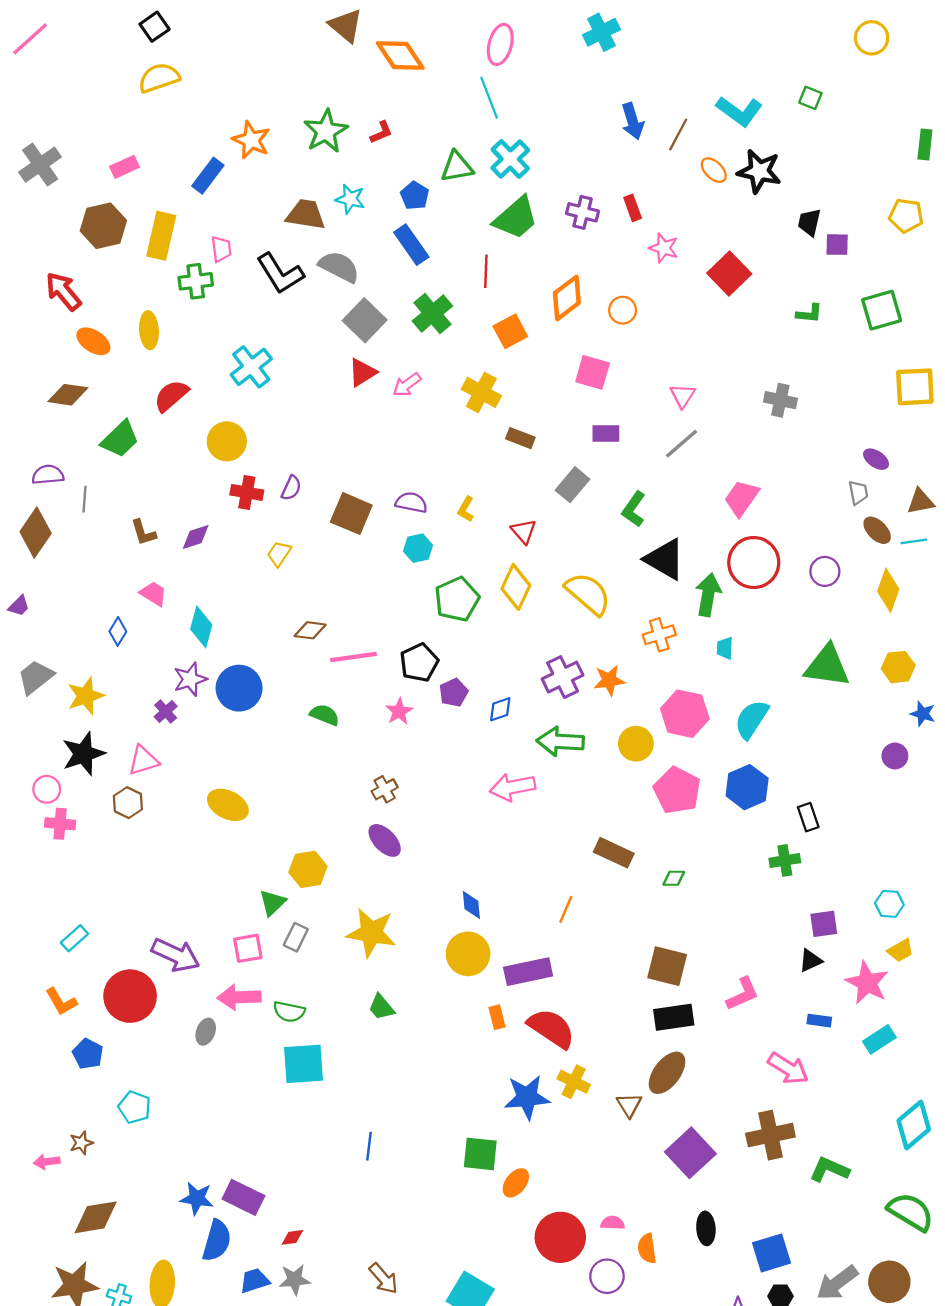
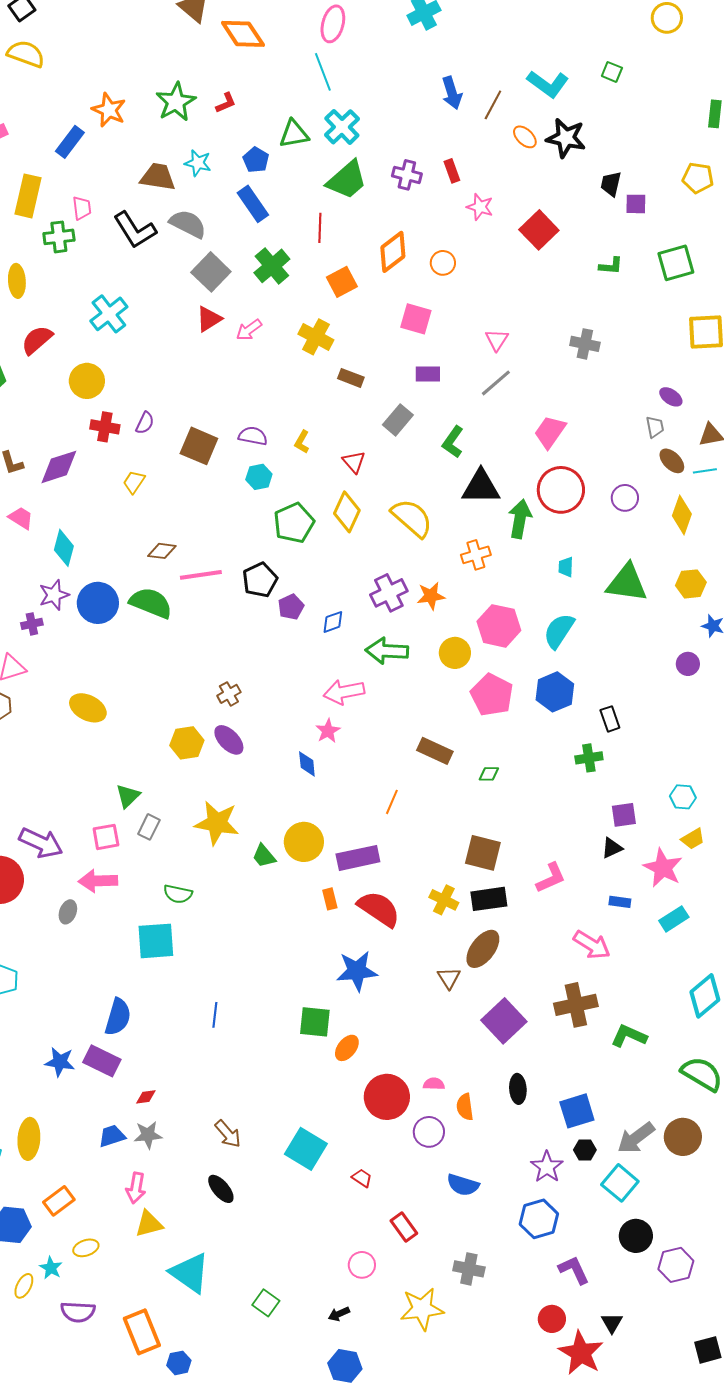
yellow semicircle: (159, 78) -> (26, 54), turned 39
purple diamond: (196, 537) -> (59, 467), size x1.5
black triangle: (665, 559) -> (481, 487), turned -30
cyan trapezoid: (725, 648) -> (566, 567), moved
purple cross: (166, 711) -> (32, 624), turned 30
pink star: (399, 711) -> (328, 731), moved
green semicircle: (325, 715) -> (151, 603), moved, size x1.6
yellow hexagon: (308, 869) -> (187, 743), moved
blue diamond: (471, 905) -> (307, 764), moved
green trapezoid: (381, 1007) -> (264, 856), moved
green semicircle: (289, 1012) -> (178, 894), moved
yellow cross: (574, 1082) -> (444, 900), moved
blue semicircle: (217, 1241) -> (118, 1017), moved

